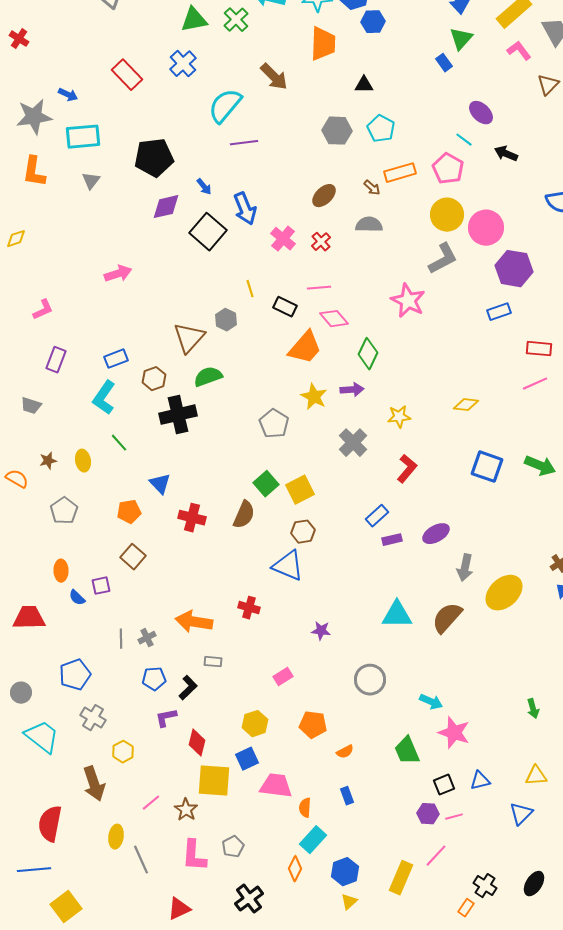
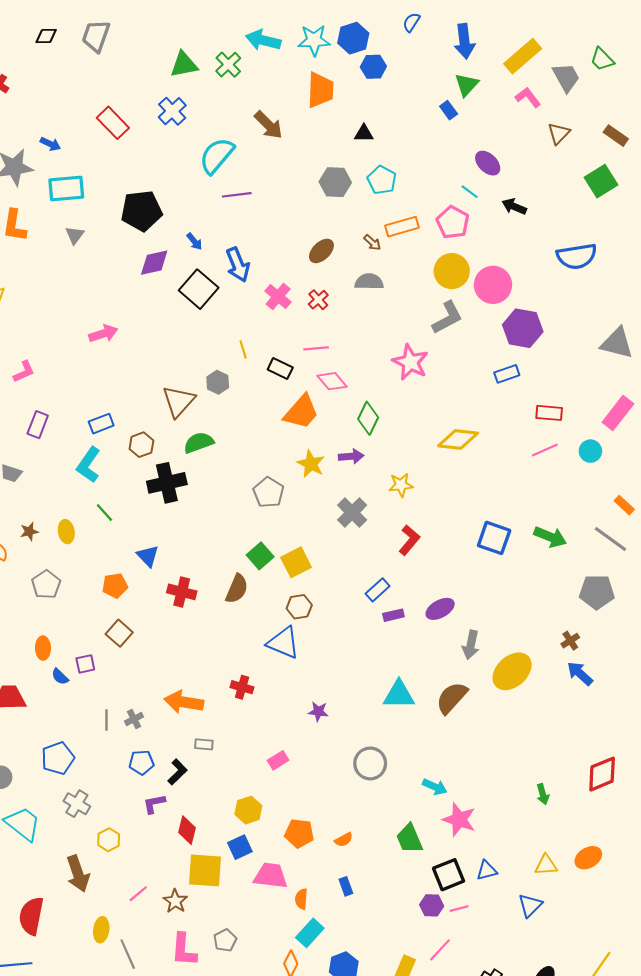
yellow diamond: (466, 405) -> (458, 439), moved, size x1.5
orange pentagon: (313, 725) -> (299, 833), moved
black square: (444, 785) -> (449, 875), size x1.4

